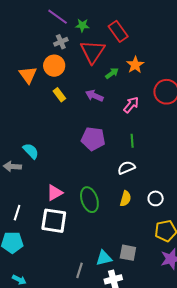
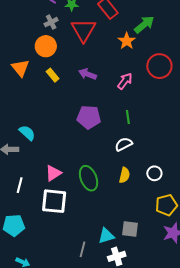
green arrow: (112, 73) -> (144, 24), moved, size x1.5
orange triangle: (28, 75) -> (20, 68), moved
white line: (17, 213) -> (20, 185), moved

